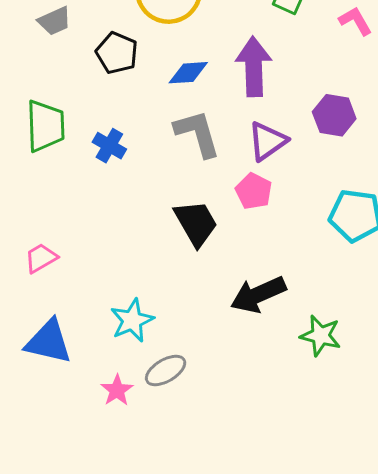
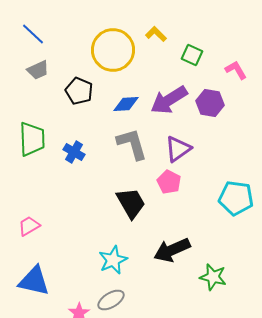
purple arrow: (254, 67) -> (169, 100), turned -120
purple hexagon: (334, 115) -> (210, 103), moved
cyan star: (132, 320) -> (113, 260), moved

